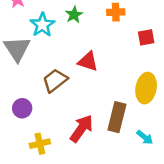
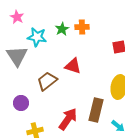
orange cross: (116, 12) -> (82, 27), moved
cyan star: (42, 25) -> (37, 37), turned -30

